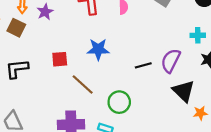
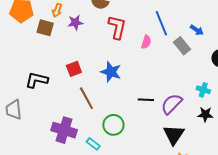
brown square: (16, 28) -> (45, 28), turned -30
red square: (60, 59) -> (74, 69), turned -35
black L-shape: (17, 69) -> (37, 80), moved

